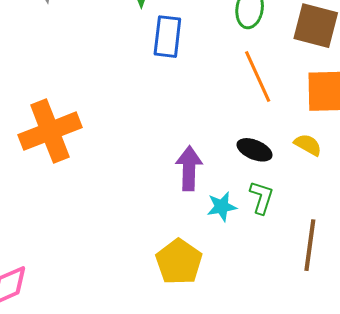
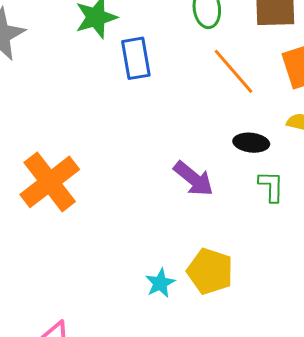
purple arrow: (189, 168) -> (194, 179), turned 144
cyan star: (222, 207) -> (160, 283), moved

